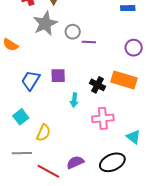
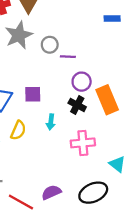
purple circle: (134, 48) -> (82, 82), moved
orange rectangle: (124, 80) -> (107, 100), turned 50
yellow semicircle: (43, 133) -> (18, 130), moved

